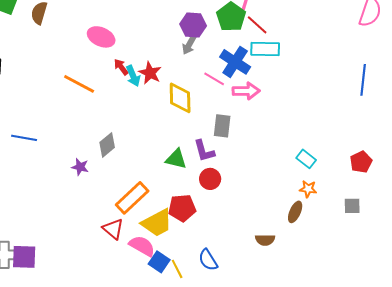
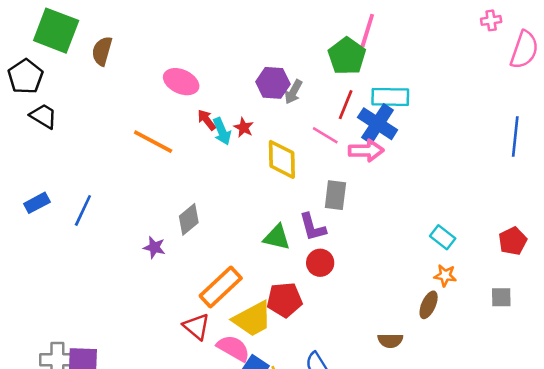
purple hexagon: (193, 25) -> (273, 83), moved
red line: (257, 25) -> (346, 105), moved, turned 70
blue cross: (235, 62) -> (378, 124), moved
red star: (150, 73) -> (244, 128), size x0.7
blue line: (24, 138) -> (83, 210), turned -75

